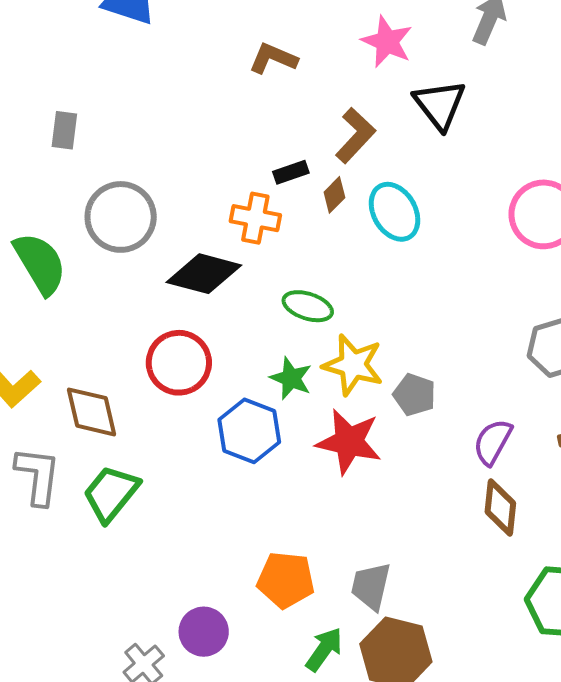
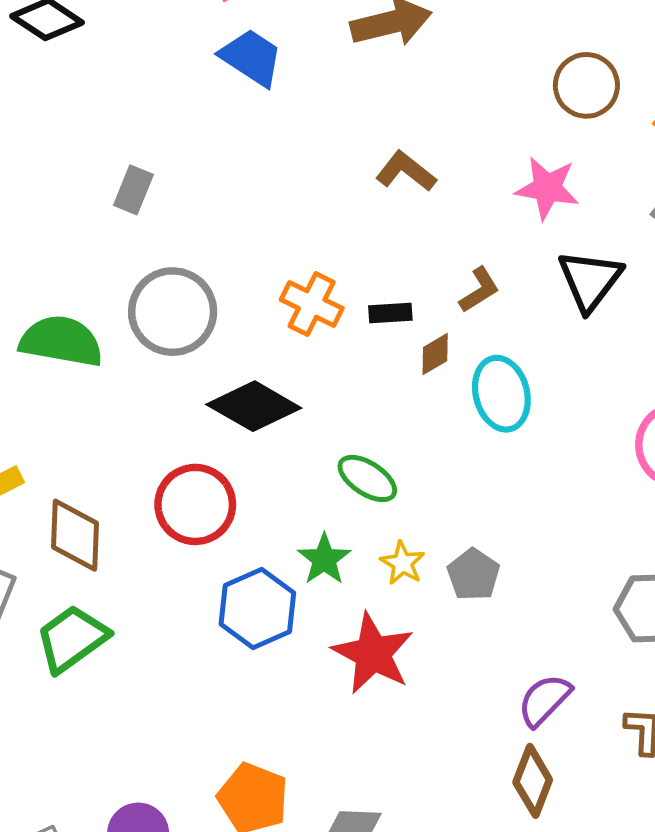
pink star: (387, 42) -> (547, 188), turned -30
brown L-shape: (355, 135) -> (479, 290), size x0.7
orange cross: (255, 218) -> (312, 304), moved
green semicircle: (40, 263) -> (61, 341), turned -64
yellow star: (353, 365) -> (403, 563), size x0.6
gray pentagon: (414, 395) -> (473, 575), moved

